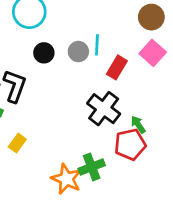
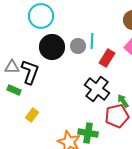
black circle: (44, 53) -> (52, 47), size x1.6
green cross: (92, 167) -> (88, 133), turned 30

